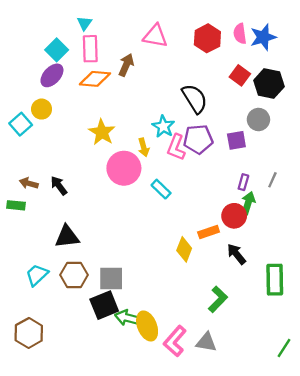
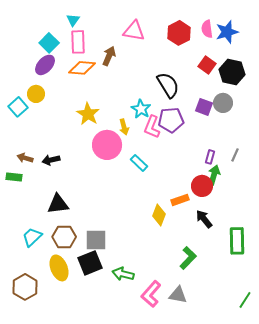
purple square: (236, 140) -> (204, 107), moved, turned 30
black arrow: (59, 186) -> (51, 160), turned -66
green arrow: (127, 318) -> (123, 274), moved
yellow ellipse: (147, 326) -> (59, 268), moved

